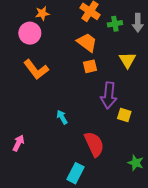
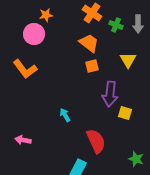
green cross: (115, 24) -> (116, 25), turned 32
orange L-shape: (36, 69) -> (25, 69), moved
pink arrow: (18, 143) -> (23, 140), turned -105

